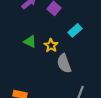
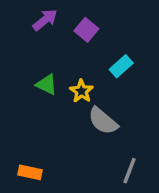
gray semicircle: (64, 63) -> (103, 121), turned -30

